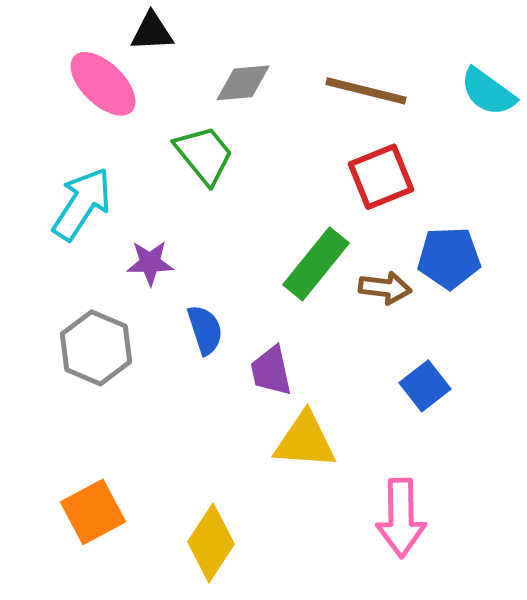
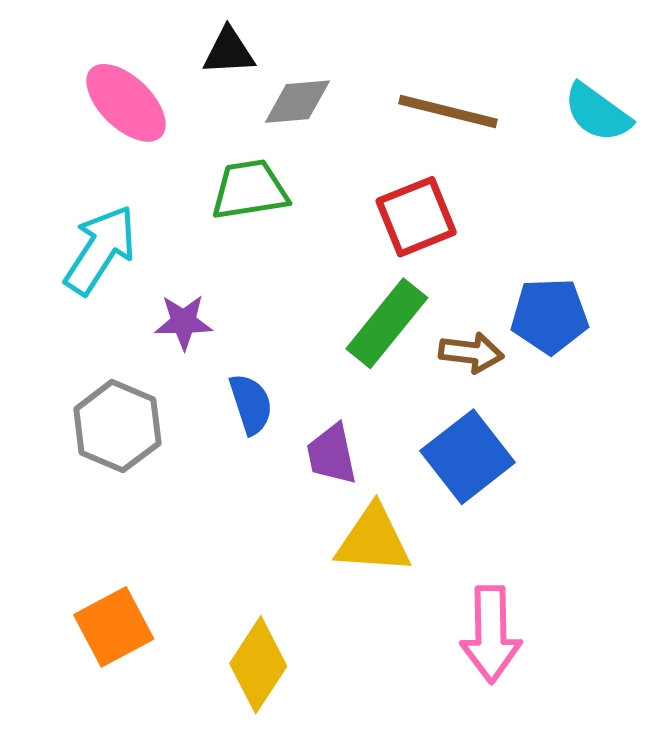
black triangle: (152, 32) -> (229, 51), moved
green trapezoid: (204, 155) -> (250, 190), turned -60
red square: (381, 177) -> (416, 217), moved
blue square: (425, 386) -> (468, 457), moved, size x1.5

